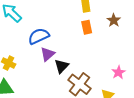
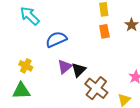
purple triangle: (48, 54) -> (65, 67), moved

